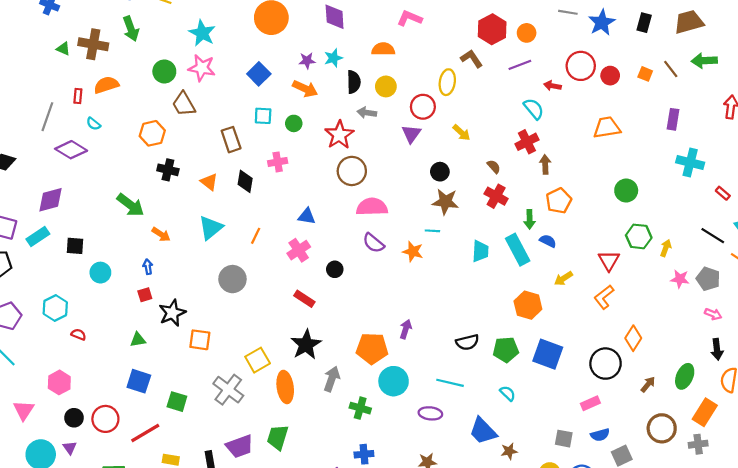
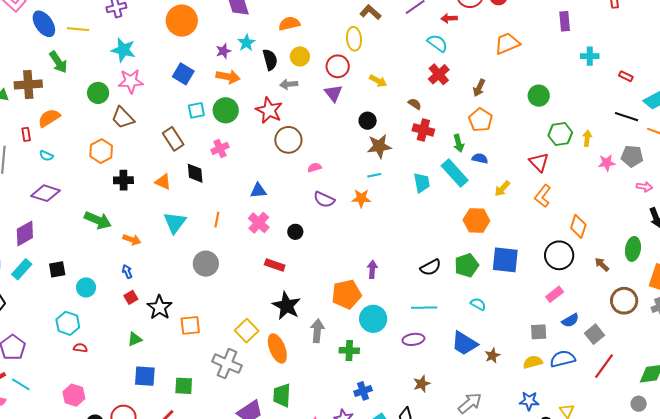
green circle: (294, 123) -> (226, 110), size x1.6
purple diamond: (71, 150) -> (45, 193), moved
cyan cross: (690, 163) -> (590, 56), size x0.7
brown arrow: (545, 164) -> (479, 88), moved, turned -138
pink semicircle: (372, 207) -> (315, 168), size x0.5
cyan hexagon: (55, 308) -> (68, 323), moved
brown arrow: (648, 384) -> (602, 264), turned -70

